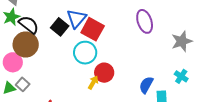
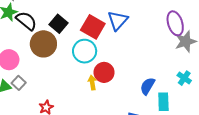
blue triangle: (77, 19) -> (118, 20), moved
purple ellipse: (145, 21) -> (175, 23), moved
brown circle: (26, 45) -> (43, 44), moved
yellow arrow: (93, 83) -> (92, 83), turned -40

